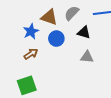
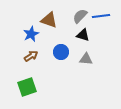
gray semicircle: (72, 13) -> (80, 16), moved
blue circle: (56, 39) -> (61, 52), moved

